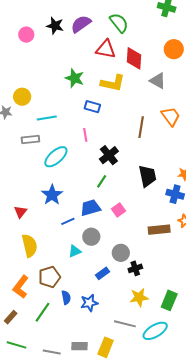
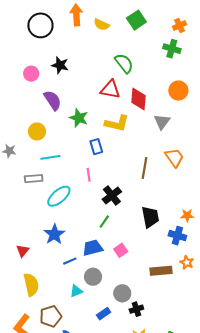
purple semicircle: (81, 24) -> (53, 100), moved, turned 90
gray triangle: (158, 81) -> (162, 122), turned 36
yellow circle: (22, 97) -> (37, 131), moved
blue rectangle: (92, 107) -> (96, 147), turned 56

